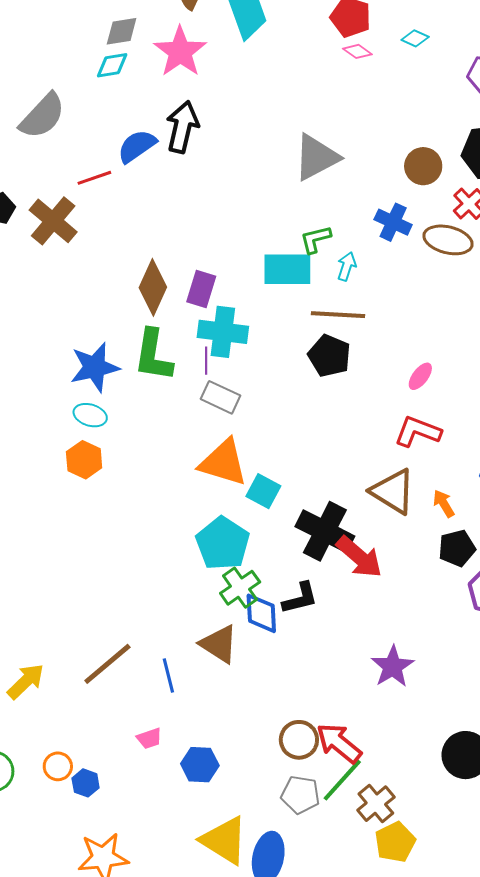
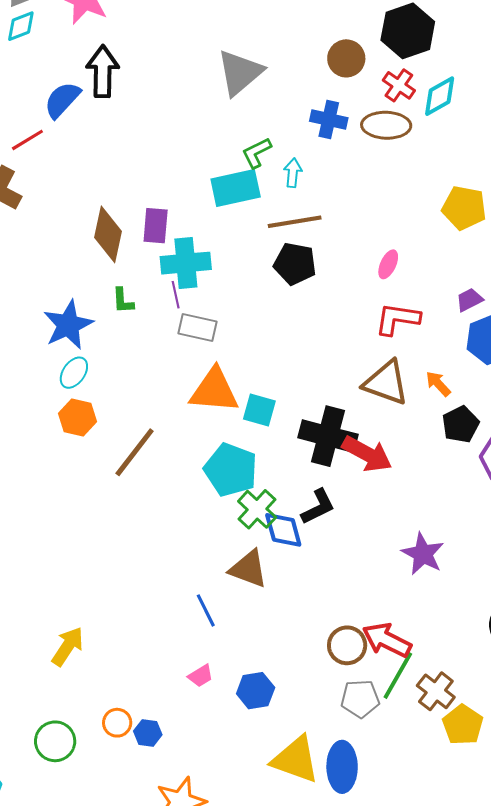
green L-shape: (153, 355) -> (123, 301), size x0.5
cyan ellipse: (90, 415) -> (74, 373), turned -60
brown line: (107, 664) -> (135, 452), moved

